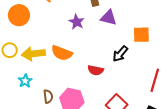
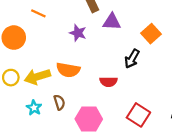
orange square: (141, 35) -> (151, 34), turned -30
brown semicircle: (48, 96) -> (59, 102), moved

